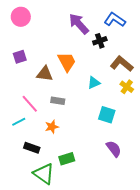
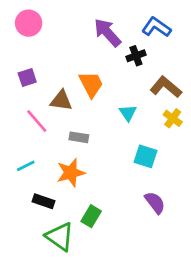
cyan triangle: (94, 83) -> (128, 113), turned -40
pink line: (30, 104) -> (37, 121), moved
orange star: (52, 127) -> (71, 173), size x1.5
green rectangle: (67, 159) -> (91, 216), turned -42

